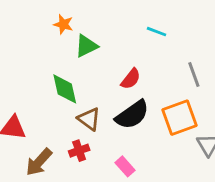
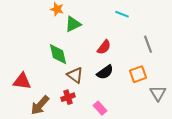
black semicircle: (132, 115) -> (105, 72), size x0.7
orange square: (180, 118) -> (138, 74), size x0.7

